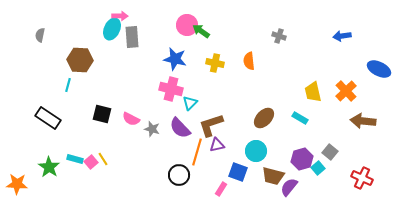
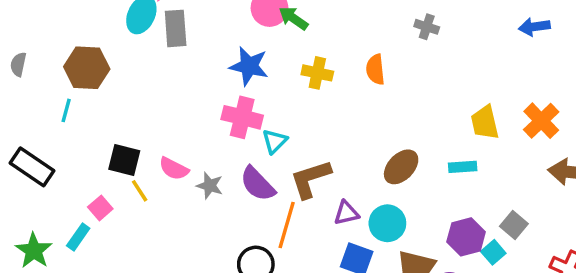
gray semicircle: (40, 35) -> (18, 64), moved
cyan rectangle: (300, 118) -> (463, 167), turned -35
purple triangle: (217, 145) -> (346, 213), moved
cyan rectangle: (75, 159) -> (78, 237), turned -70
yellow line: (103, 159) -> (140, 191), moved
pink square: (91, 162) -> (100, 208), moved

